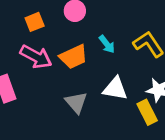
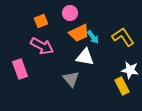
orange trapezoid: (73, 57) -> (79, 33), moved
white triangle: (115, 89) -> (85, 57), moved

